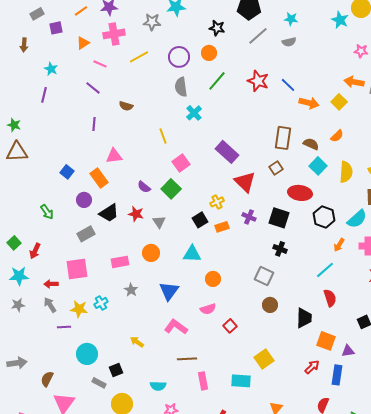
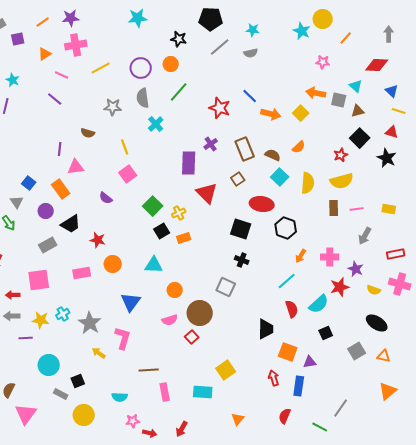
gray star: (152, 22) -> (113, 107), moved
red star: (258, 81) -> (220, 108), moved
brown semicircle: (126, 106) -> (88, 133), moved
purple line: (94, 124) -> (60, 149), moved
brown rectangle: (283, 138) -> (245, 149), turned -30
purple rectangle: (227, 152) -> (189, 163), turned 50
pink square: (181, 163) -> (128, 174), moved
green square: (171, 189) -> (153, 206), moved
red star: (136, 214) -> (98, 240), moved
purple cross: (249, 217) -> (211, 144), moved, turned 32
cyan semicircle: (357, 219) -> (319, 304), moved
gray triangle: (159, 222) -> (17, 202), moved
gray star: (131, 290) -> (90, 323), moved, size x1.6
gray arrow: (50, 305) -> (12, 316), turned -56
brown circle: (270, 305) -> (200, 313), moved, size x1.6
pink L-shape: (176, 327) -> (123, 338), moved, turned 70
red arrow: (312, 367) -> (274, 378), turned -63

